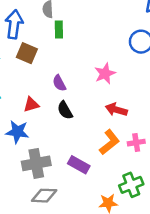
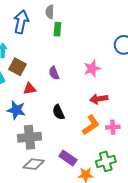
brown square: (27, 53) -> (18, 67), moved
black semicircle: (65, 110) -> (58, 112), moved
red arrow: (116, 110) -> (99, 99), turned -30
purple rectangle: (79, 165) -> (68, 158), moved

